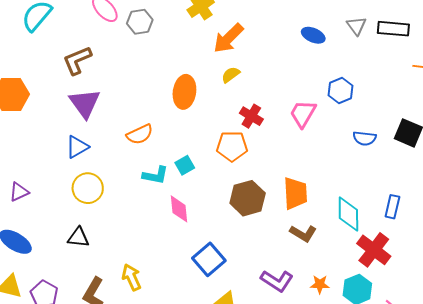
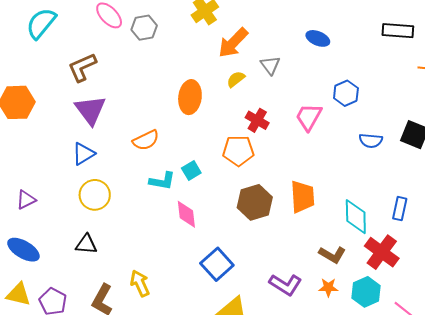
gray triangle: (356, 26) -> (270, 65), moved
brown L-shape: (303, 233) -> (332, 255), moved

